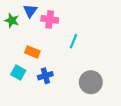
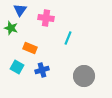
blue triangle: (30, 11) -> (20, 10), moved
green star: (12, 21) -> (11, 28), moved

